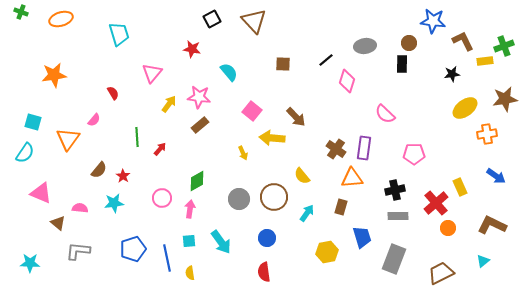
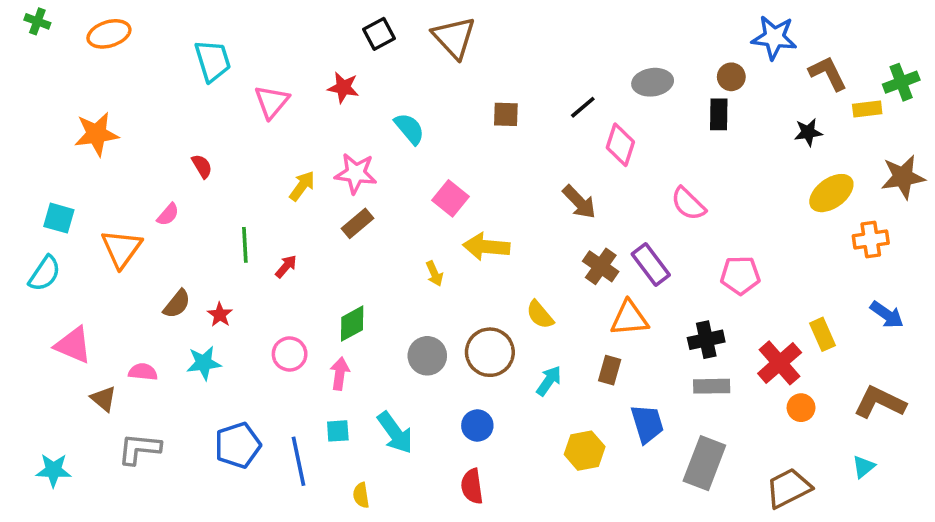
pink triangle: (152, 73) -> (272, 102), moved
brown arrow: (296, 117) -> (579, 202), moved
purple rectangle: (364, 148) -> (651, 265), turned -45
yellow semicircle: (190, 273) -> (361, 495), moved

